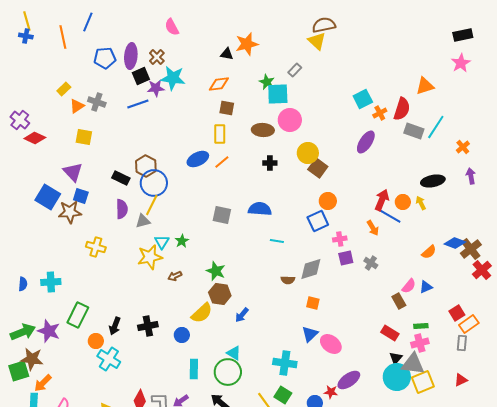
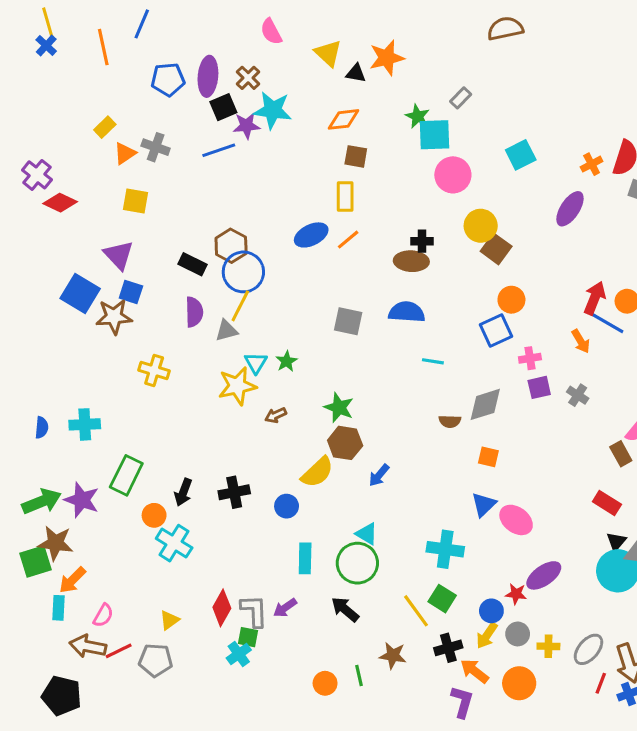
blue cross: (26, 36) -> (46, 45), turned 32
yellow triangle: (317, 41) -> (328, 53), moved
cyan square: (363, 99) -> (521, 155), moved
brown ellipse: (263, 130) -> (411, 261), moved

